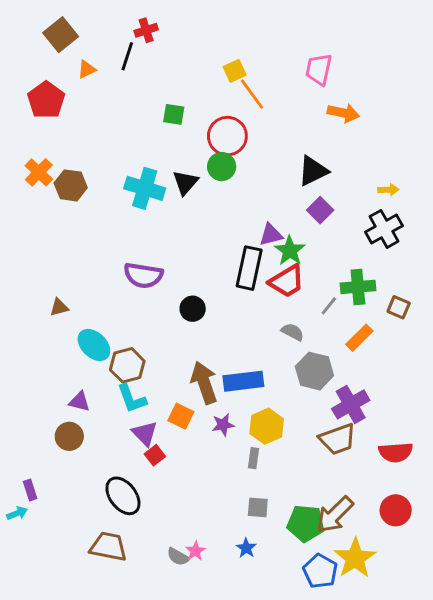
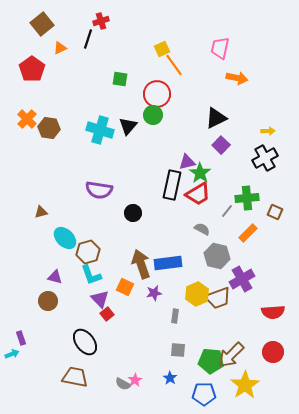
yellow hexagon: (267, 426) -> (197, 294), moved
brown trapezoid: (338, 439) -> (218, 298), moved
blue pentagon: (320, 571) -> (204, 394), moved, turned -30

